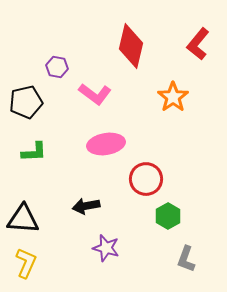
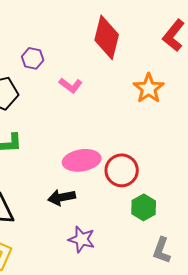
pink L-shape: (95, 94) -> (71, 85), size x0.7
pink ellipse: (106, 144) -> (82, 160), moved

